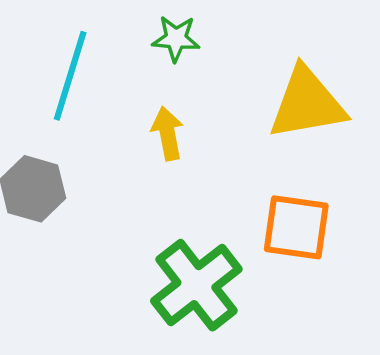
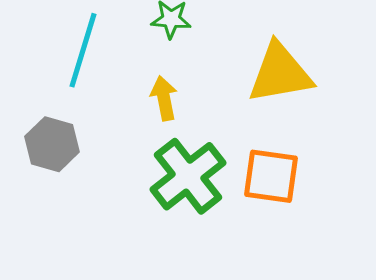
green cross: (196, 285) -> (188, 176), moved

